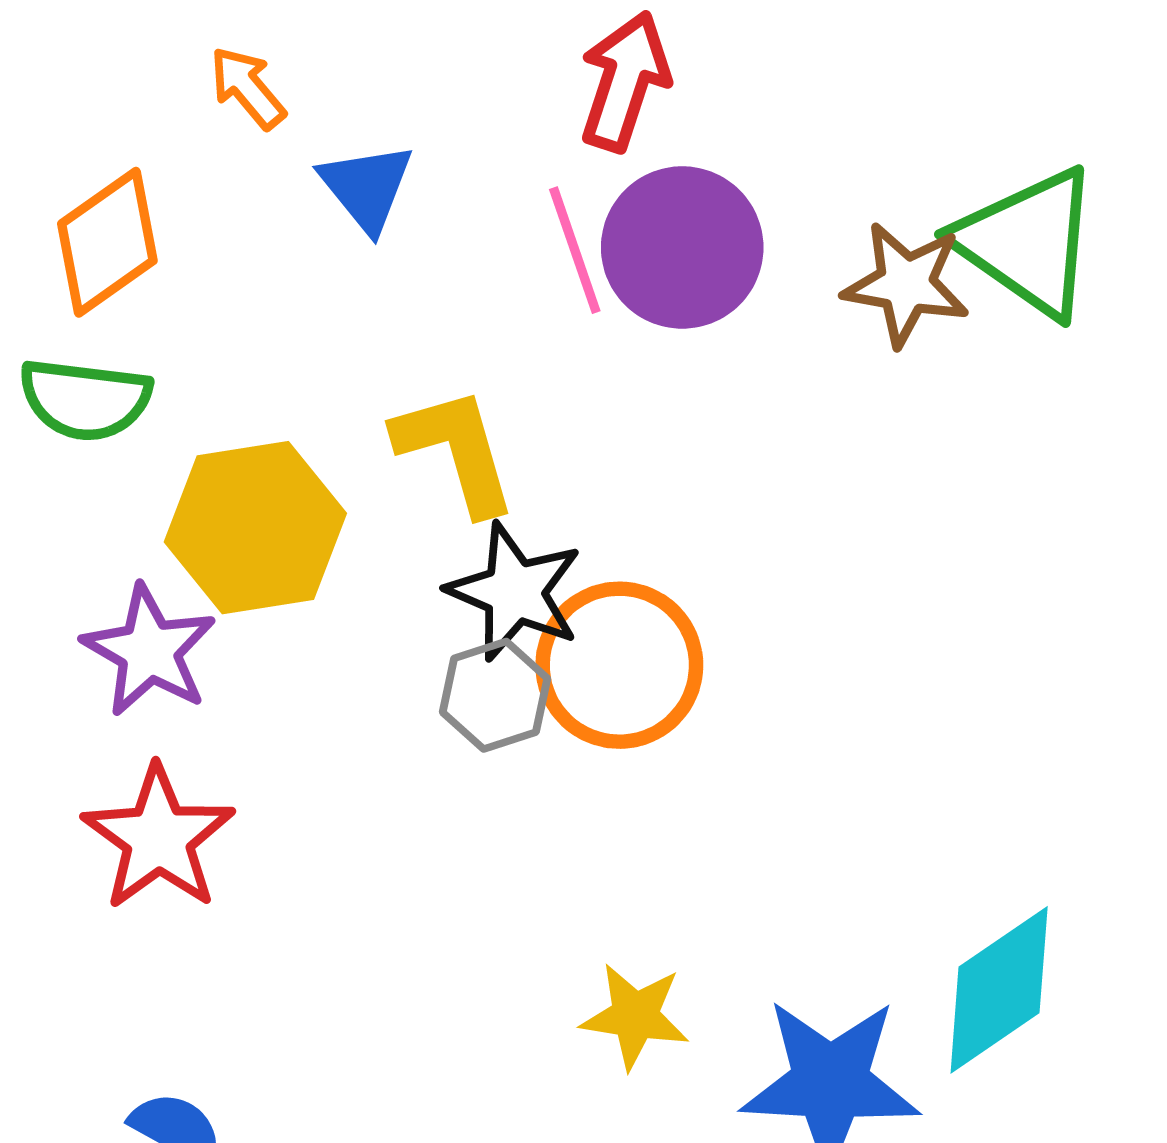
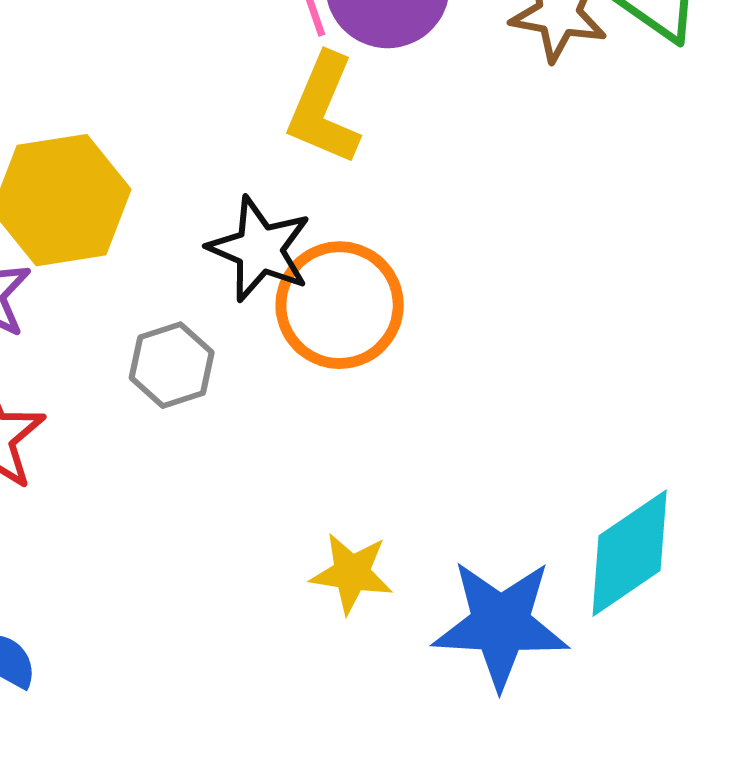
yellow L-shape: (456, 450) -> (324, 109), moved, turned -141
gray hexagon: (495, 695) -> (172, 365), moved

